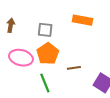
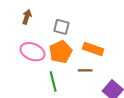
orange rectangle: (82, 20) -> (93, 49), moved

